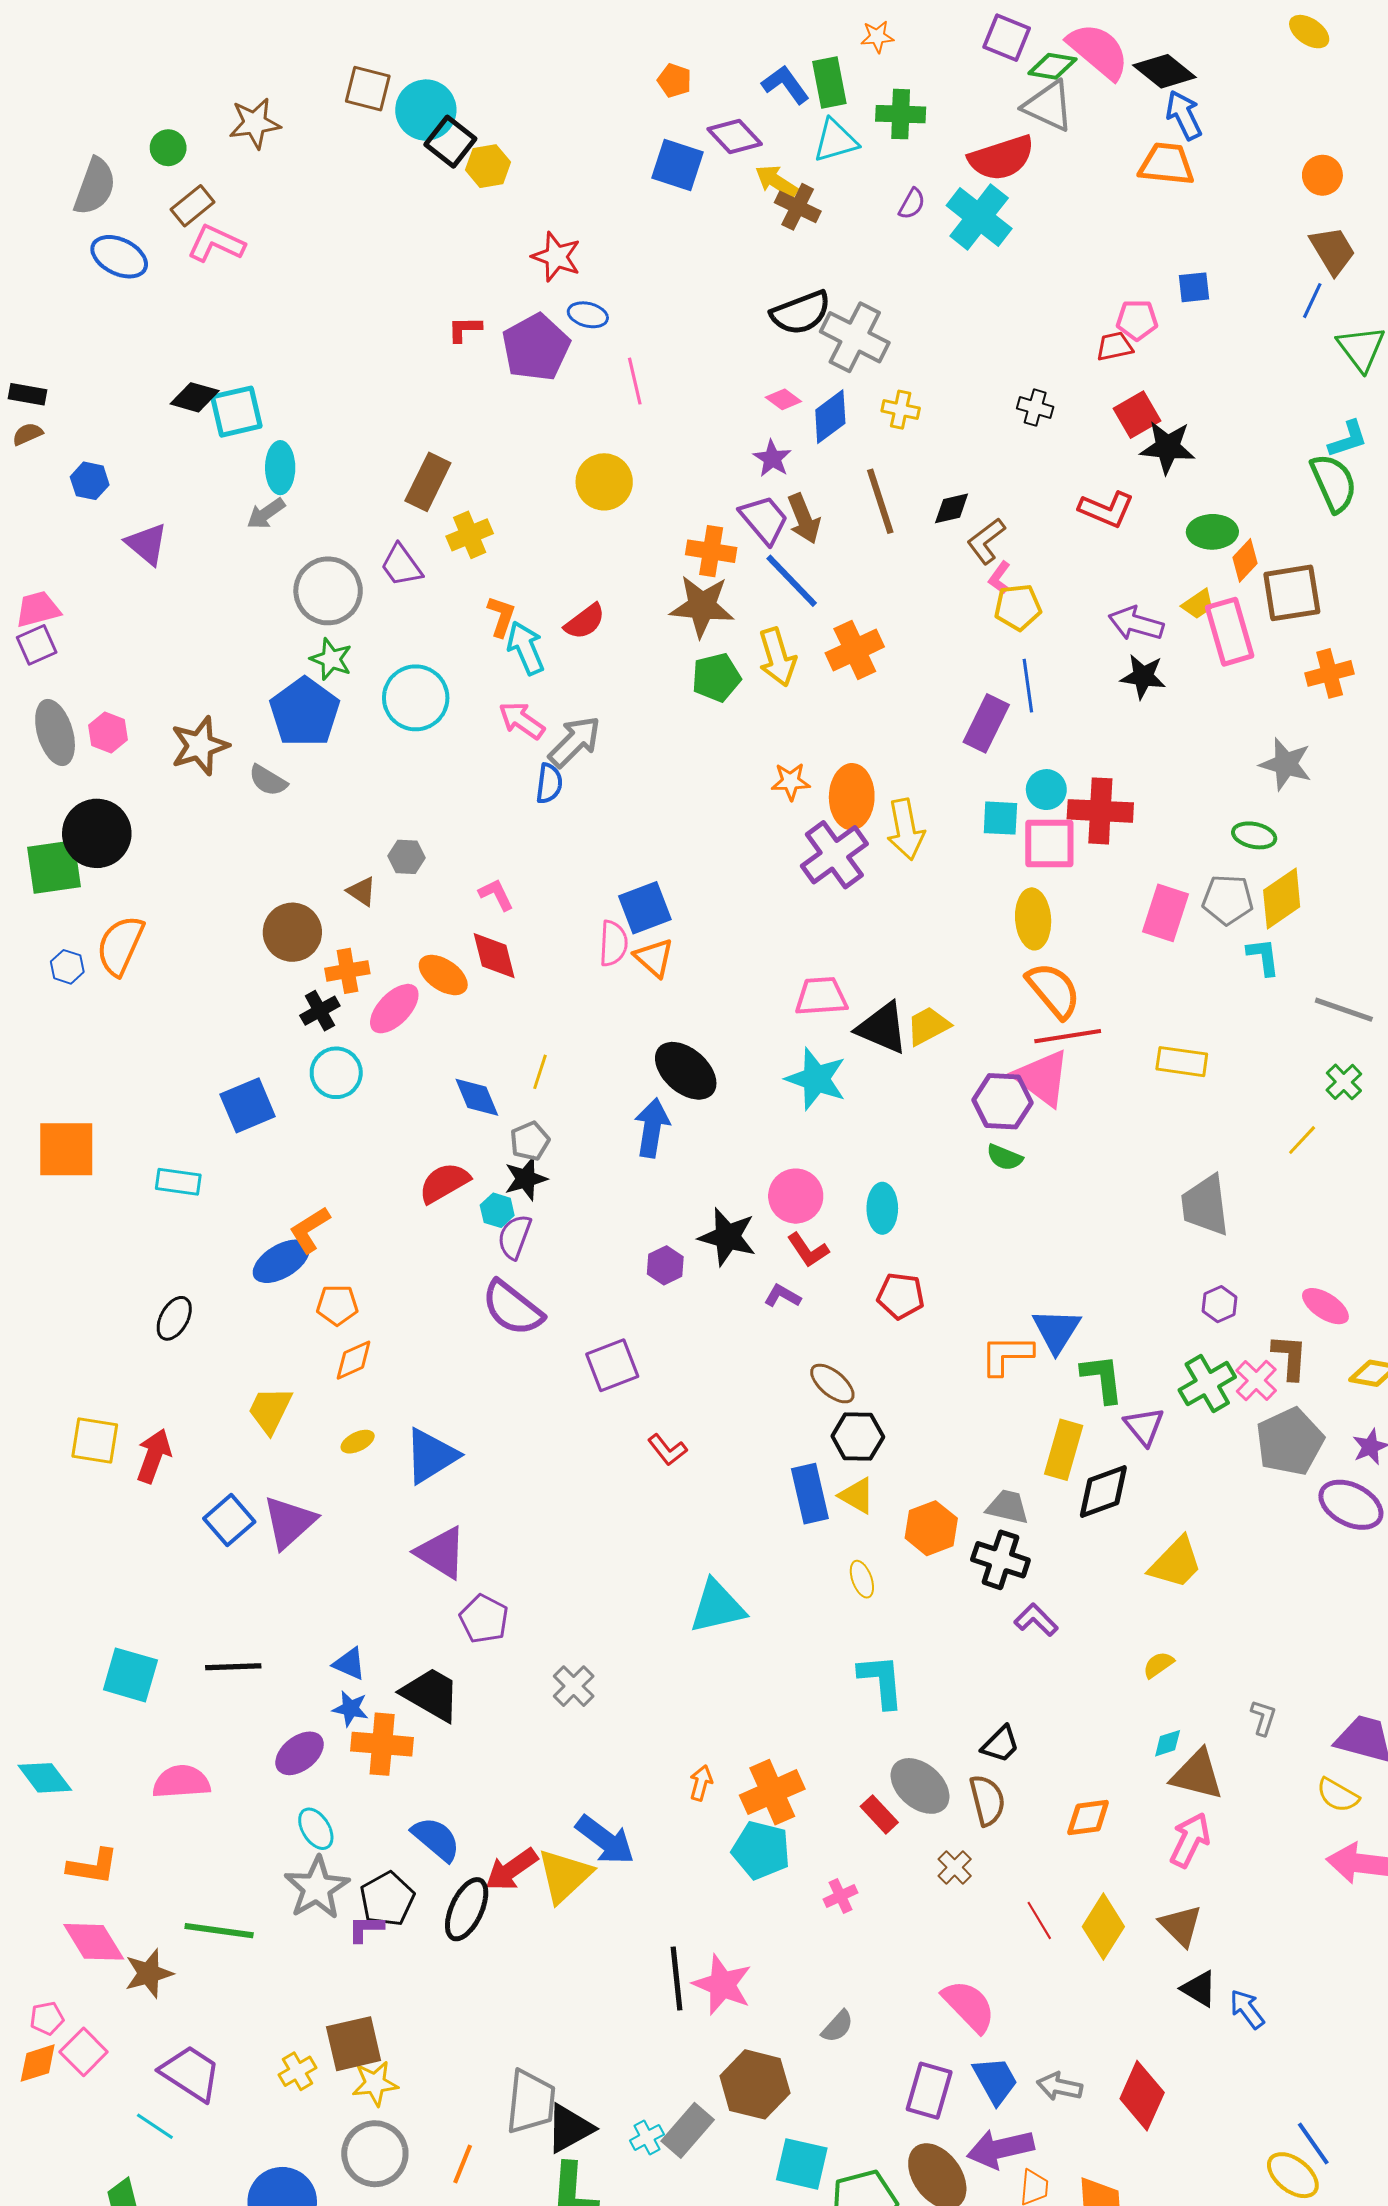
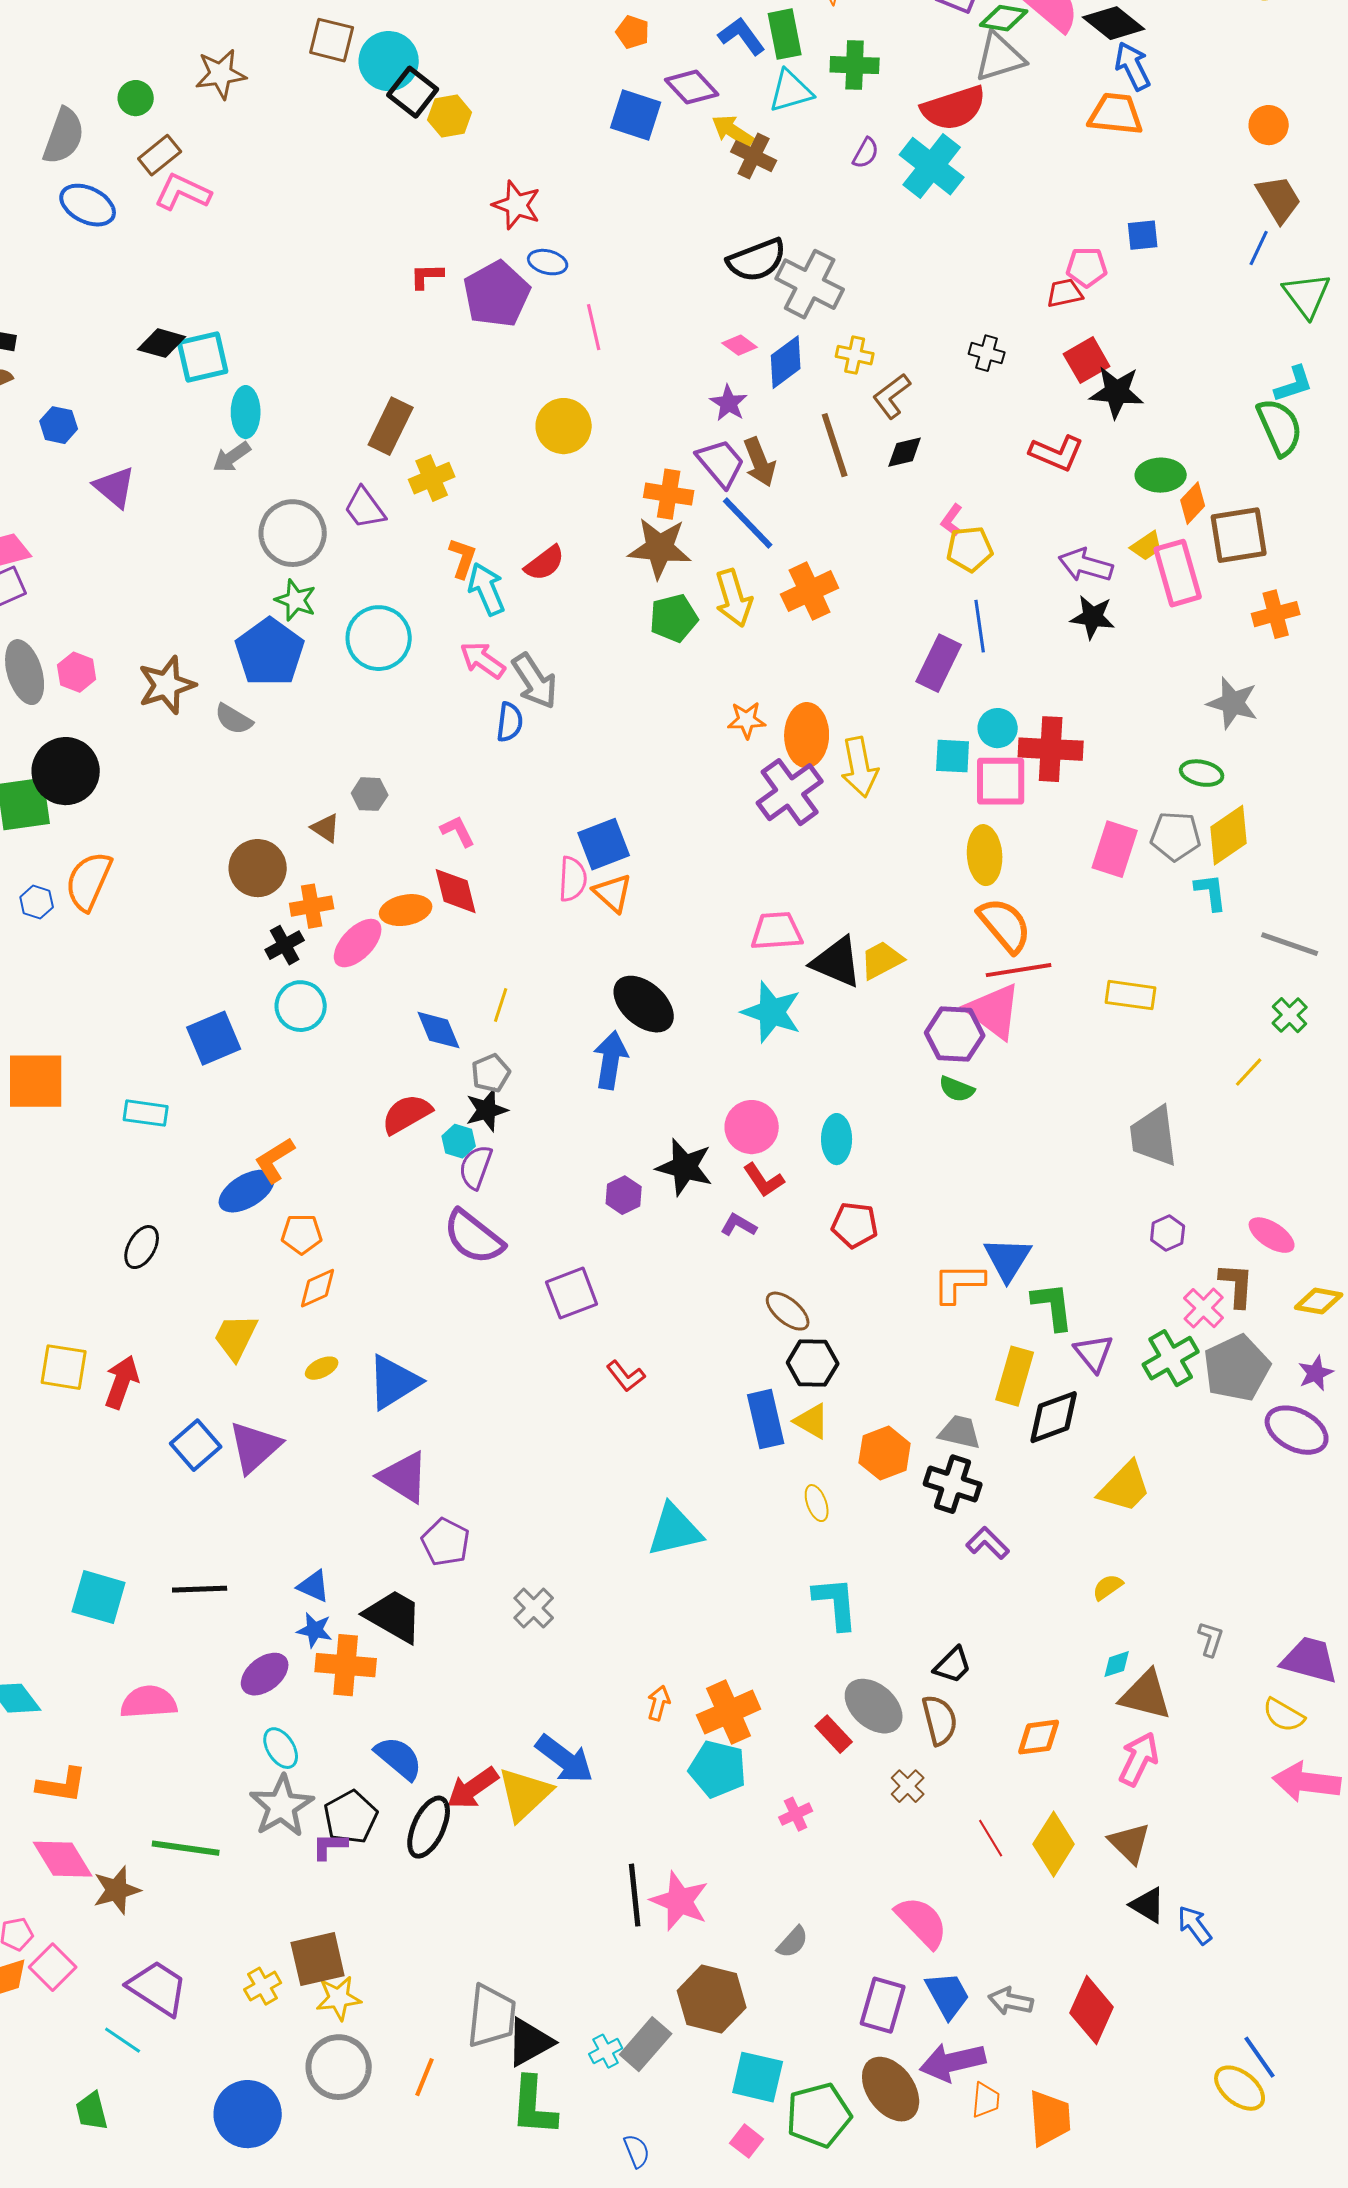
gray triangle: (1048, 106) -> (1000, 57), turned -42
brown L-shape: (986, 541) -> (892, 396), moved
gray arrow: (575, 742) -> (535, 681), turned 102
orange ellipse: (443, 975) -> (406, 910), turned -45
green cross: (1207, 1384) -> (1171, 1358), moved

